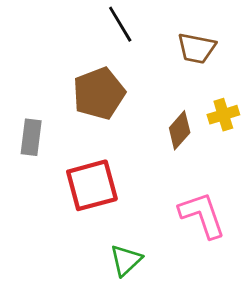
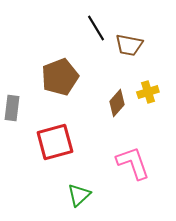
black line: (120, 24) -> (96, 28), moved

